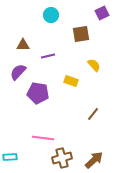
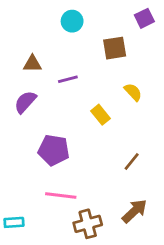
yellow rectangle: (71, 81) -> (100, 115), turned 32
purple pentagon: (38, 93) -> (54, 150), moved
brown arrow: (94, 160) -> (134, 211), moved

